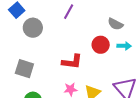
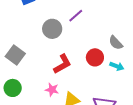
gray circle: (33, 28) -> (52, 29), moved
red L-shape: (72, 62) -> (62, 64), turned -55

